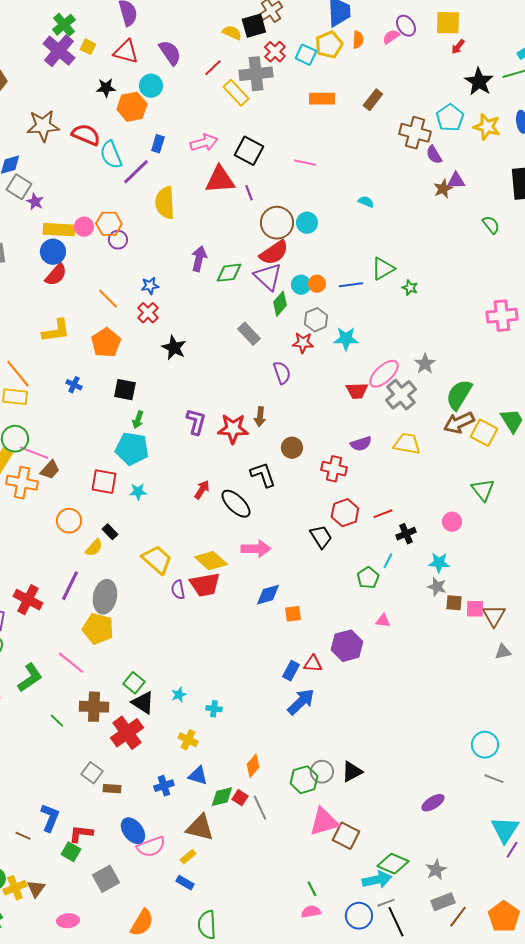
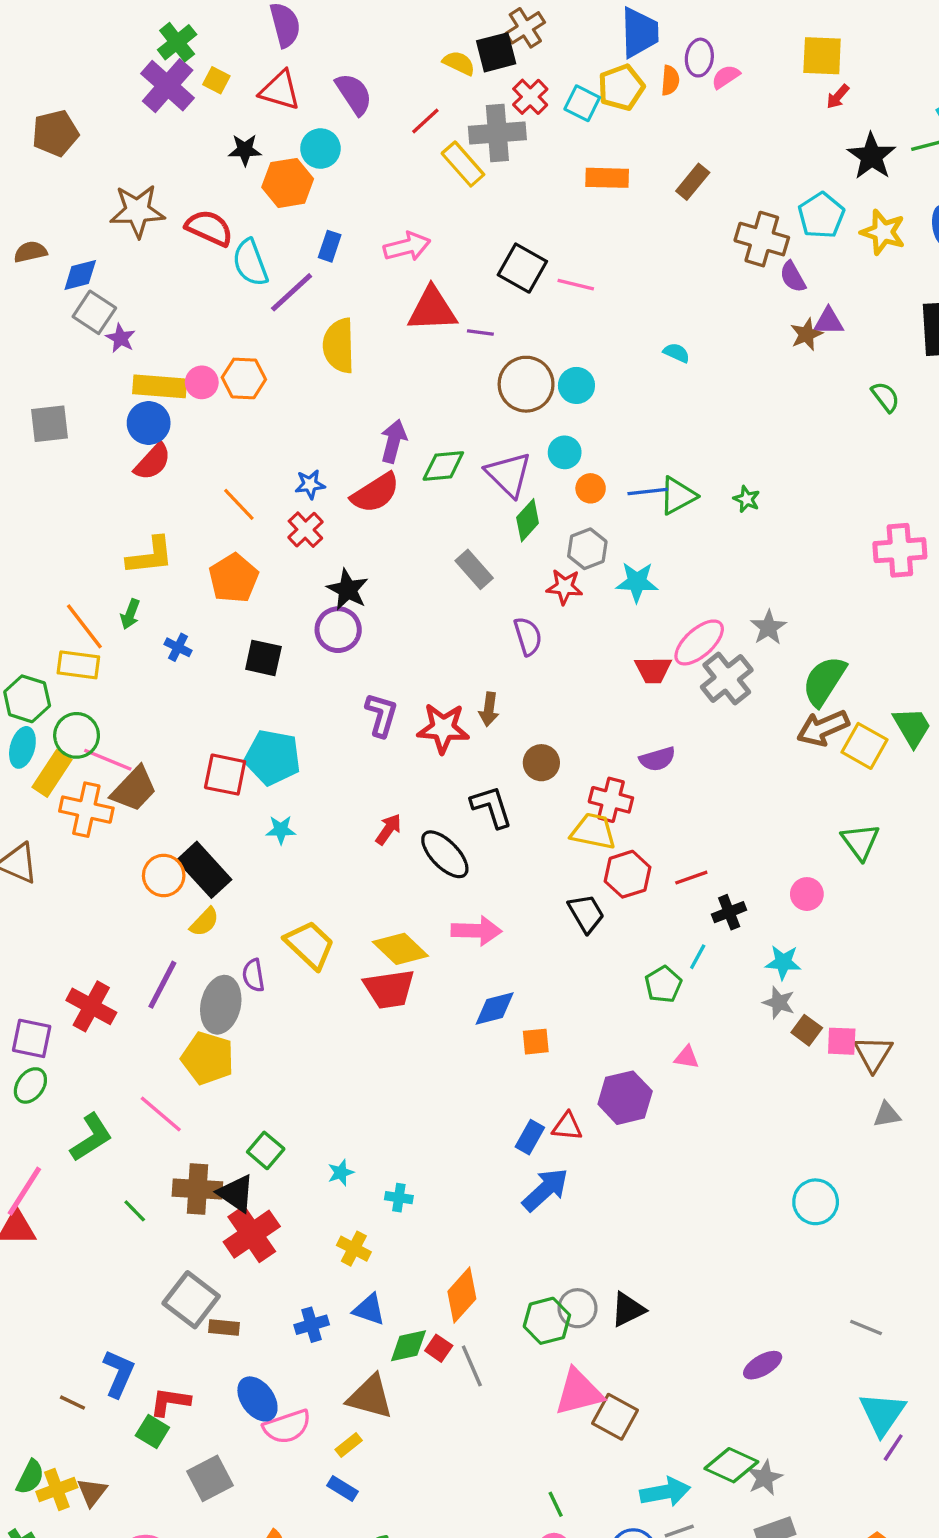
purple ellipse: (406, 26) -> (699, 58), moved, turned 40
black square: (249, 151) -> (522, 268), moved
purple line: (249, 193) -> (480, 333), turned -63
purple circle: (118, 240) -> (338, 630), moved, size x1.4
red semicircle: (274, 253) -> (375, 493), moved
green triangle: (383, 269) -> (678, 496), moved
cyan circle: (301, 285) -> (565, 452), moved
green arrow: (138, 420) -> (130, 614), moved
yellow trapezoid: (407, 444) -> (593, 831), moved
brown trapezoid: (50, 470) -> (134, 789), size x1.4
red square: (104, 482) -> (225, 775), moved
black rectangle: (110, 532) -> (204, 870), moved, size x2.0
purple semicircle: (178, 590) -> (253, 975), moved
brown square: (454, 603) -> (807, 1030), turned 30
black triangle: (143, 703) -> (236, 1193), moved
cyan circle: (485, 745) -> (816, 1202), moved
orange diamond: (253, 766) -> (462, 1295), size x1.4
gray square: (92, 773) -> (191, 1300), size x1.5
green diamond: (393, 864) -> (731, 1465), moved

